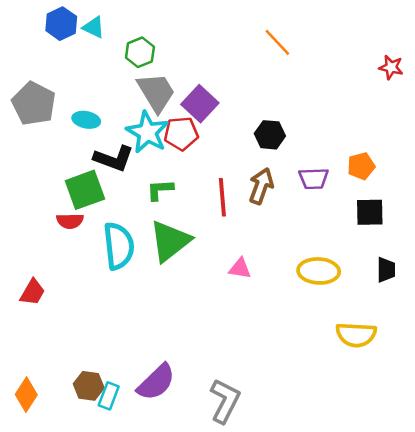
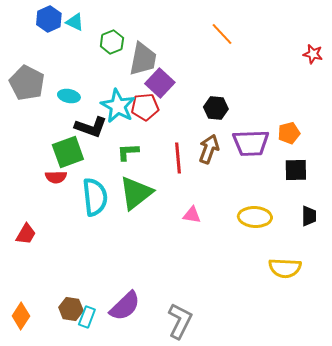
gray trapezoid: (156, 92) -> (143, 59), moved, turned 42
purple trapezoid: (314, 179) -> (251, 143), size x1.5

